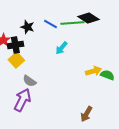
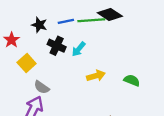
blue line: (50, 24) -> (66, 21), turned -40
black cross: (15, 45) -> (57, 46), moved, turned 35
yellow arrow: (93, 71) -> (96, 76), moved

